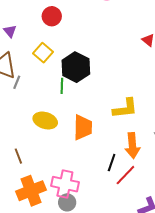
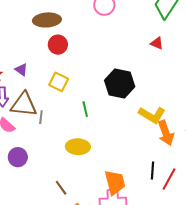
black hexagon: (76, 67) -> (120, 83), moved
yellow L-shape: (125, 108) -> (152, 115), turned 52
orange trapezoid: (83, 127) -> (115, 182), moved
orange arrow: (132, 146) -> (166, 133), moved

